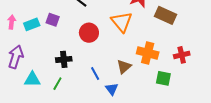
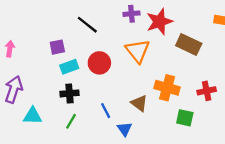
purple square: (53, 20) -> (57, 47), turned -32
cyan rectangle: (32, 24) -> (69, 67), moved
brown triangle: (124, 67) -> (139, 103), turned -42
green line: (57, 84) -> (71, 121), moved

